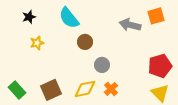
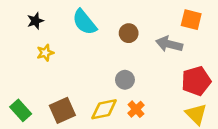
orange square: (156, 16) -> (191, 20), turned 30
gray arrow: (130, 25) -> (169, 44), moved
brown circle: (85, 42) -> (129, 33), moved

